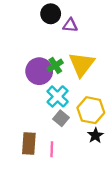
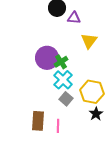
yellow triangle: (82, 64) -> (89, 41), moved, size x0.7
green cross: (55, 65) -> (61, 62), moved

